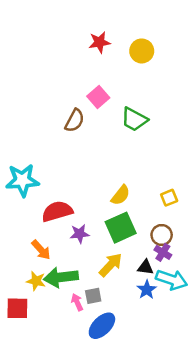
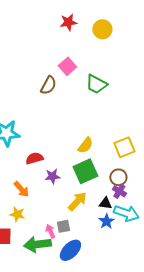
yellow square: (169, 198) -> (124, 147), size x1.5
red semicircle: (57, 211) -> (34, 158), size x0.7
green arrow: (61, 277) -> (37, 244), moved

